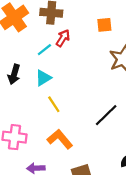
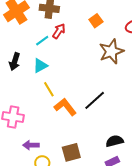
orange square: (104, 25) -> (96, 21), turned -32
orange L-shape: (60, 139) -> (65, 107), moved

